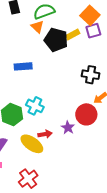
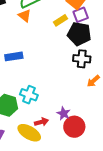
black pentagon: (56, 40) -> (79, 34), moved
red circle: (86, 114) -> (74, 127), moved

